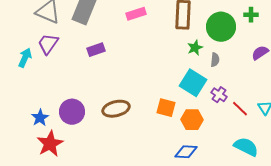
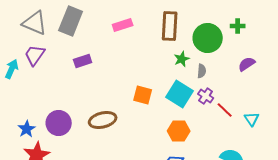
purple cross: (219, 95) -> (206, 96), moved
orange square: (166, 108) -> (143, 95), moved
red line: (240, 109) -> (225, 110), moved

